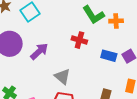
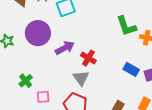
red cross: (79, 40) -> (88, 58), moved

